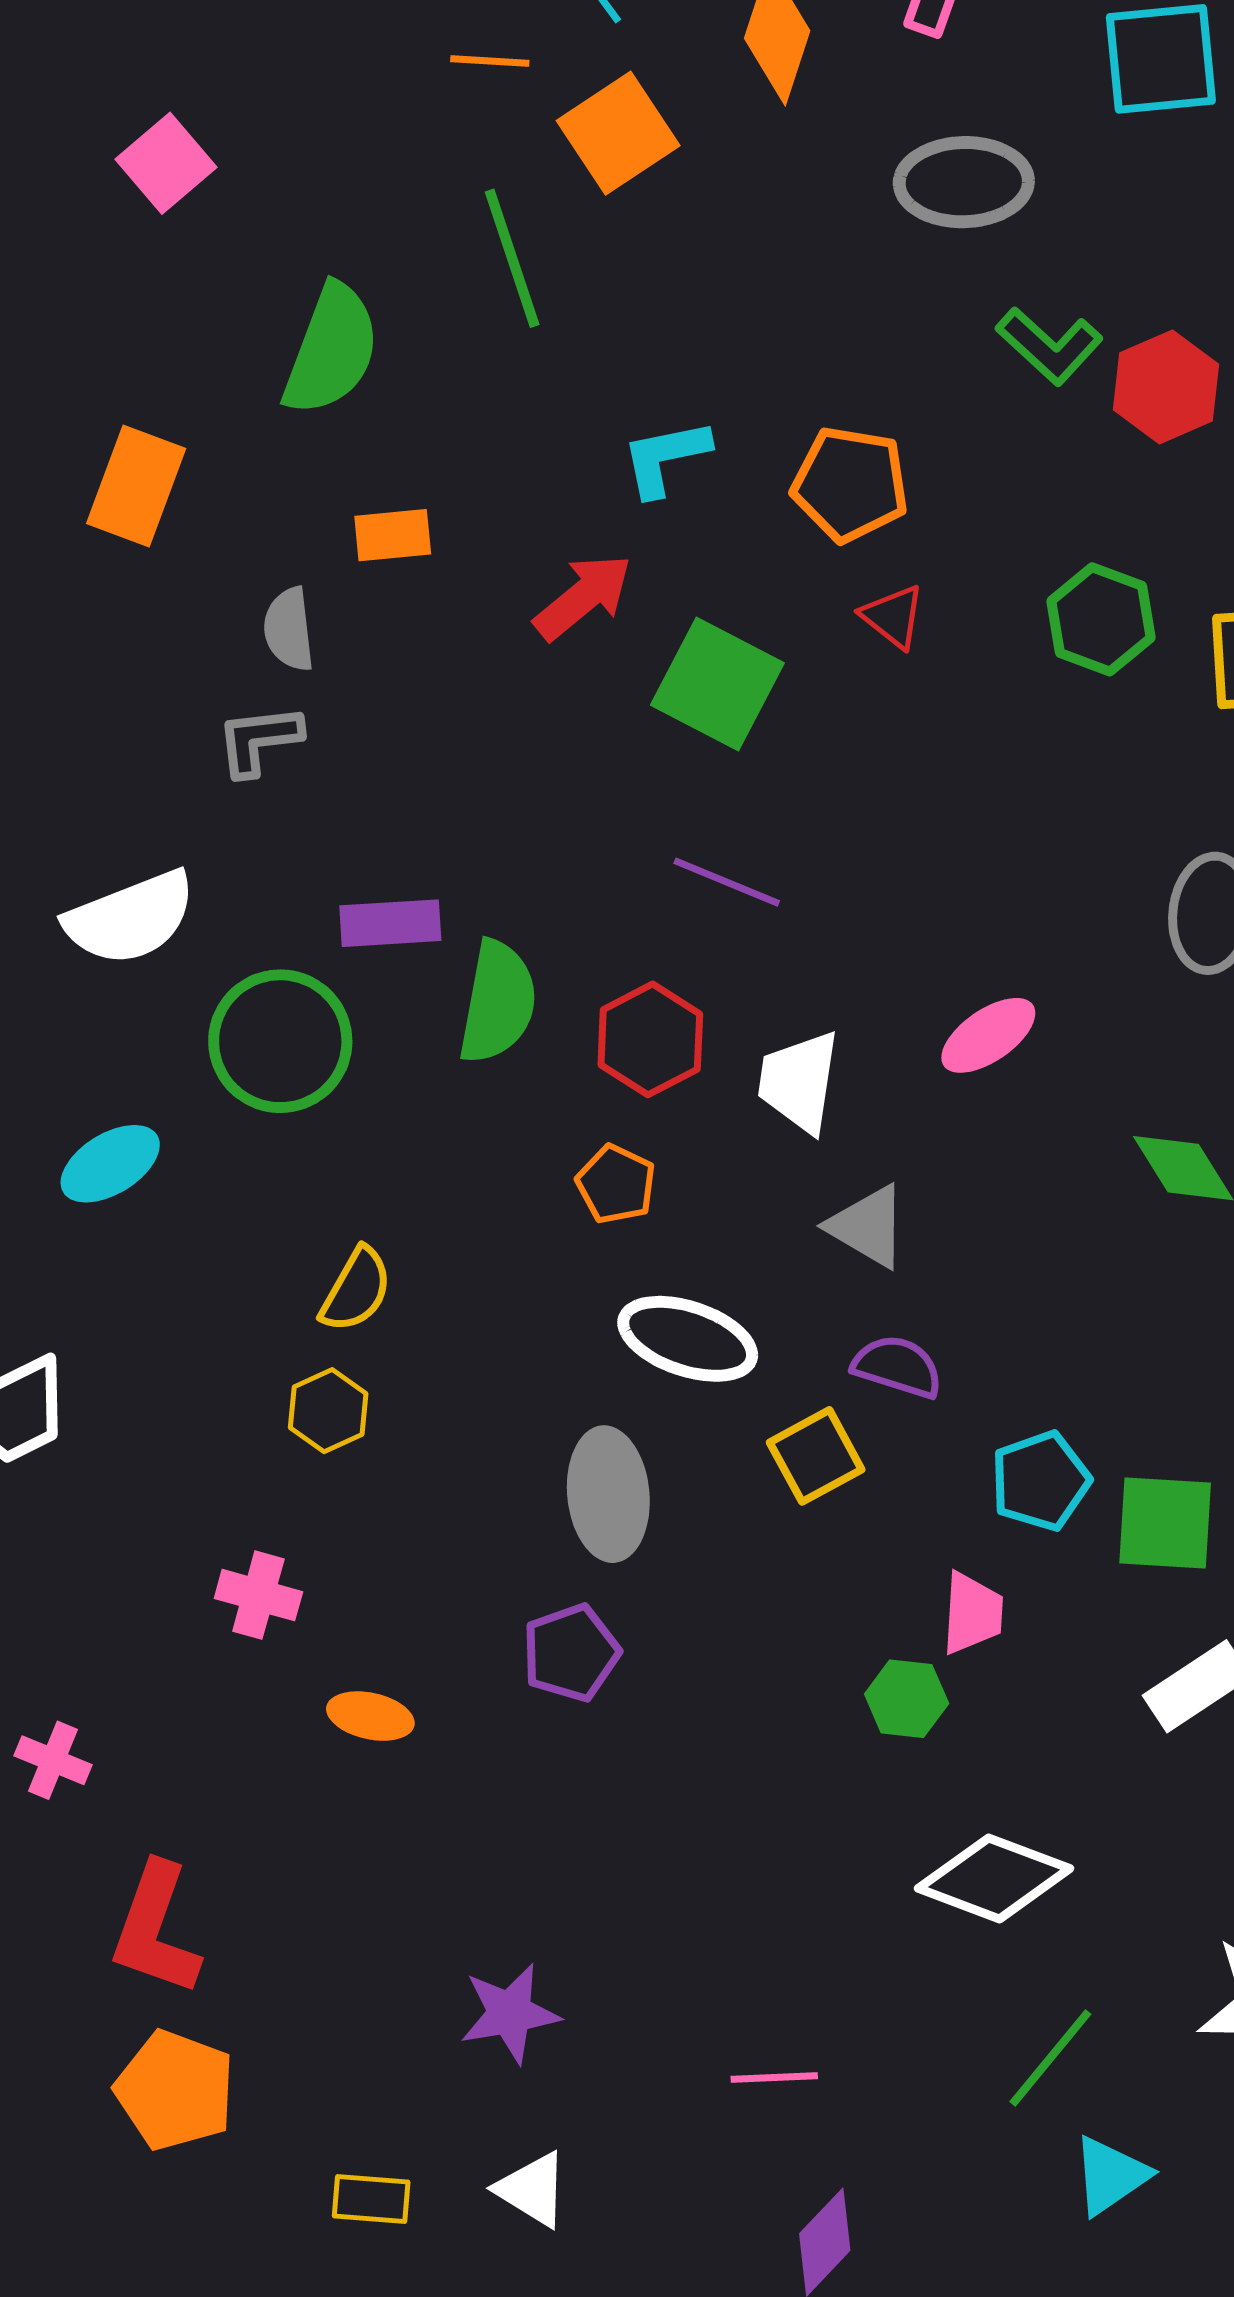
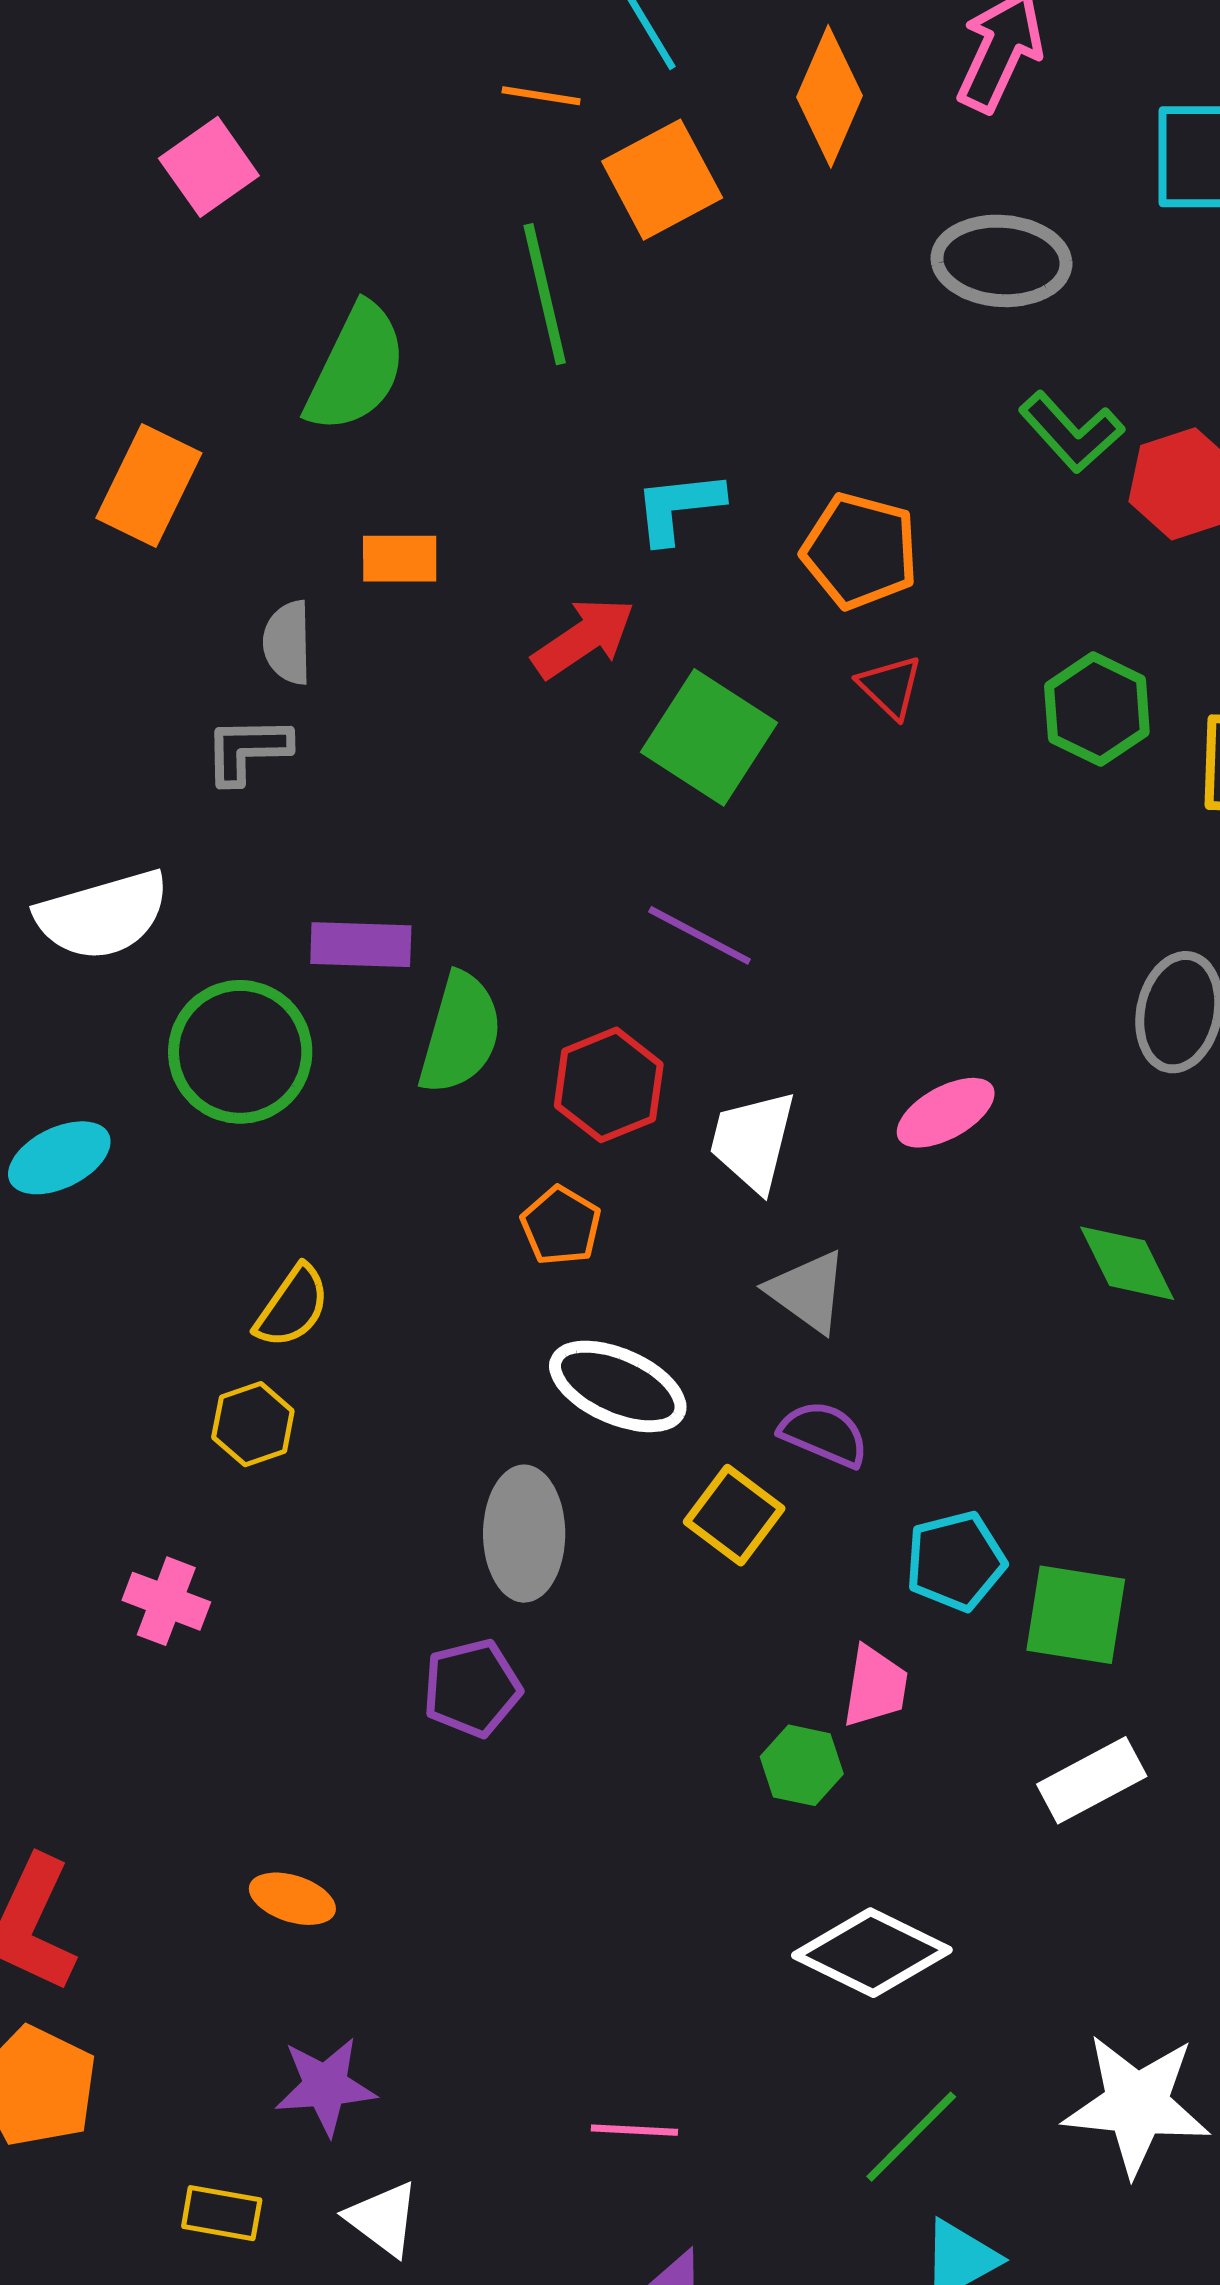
yellow square: (816, 1456) -> (734, 1515), turned -30
orange ellipse: (370, 1716) -> (292, 1899), moved
purple star: (510, 2013) -> (325, 2086), moved

